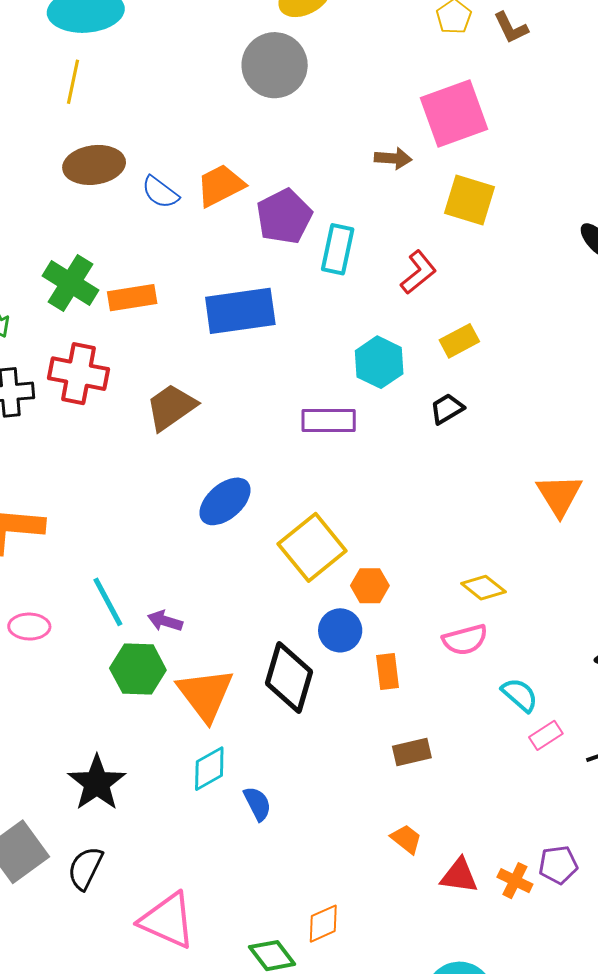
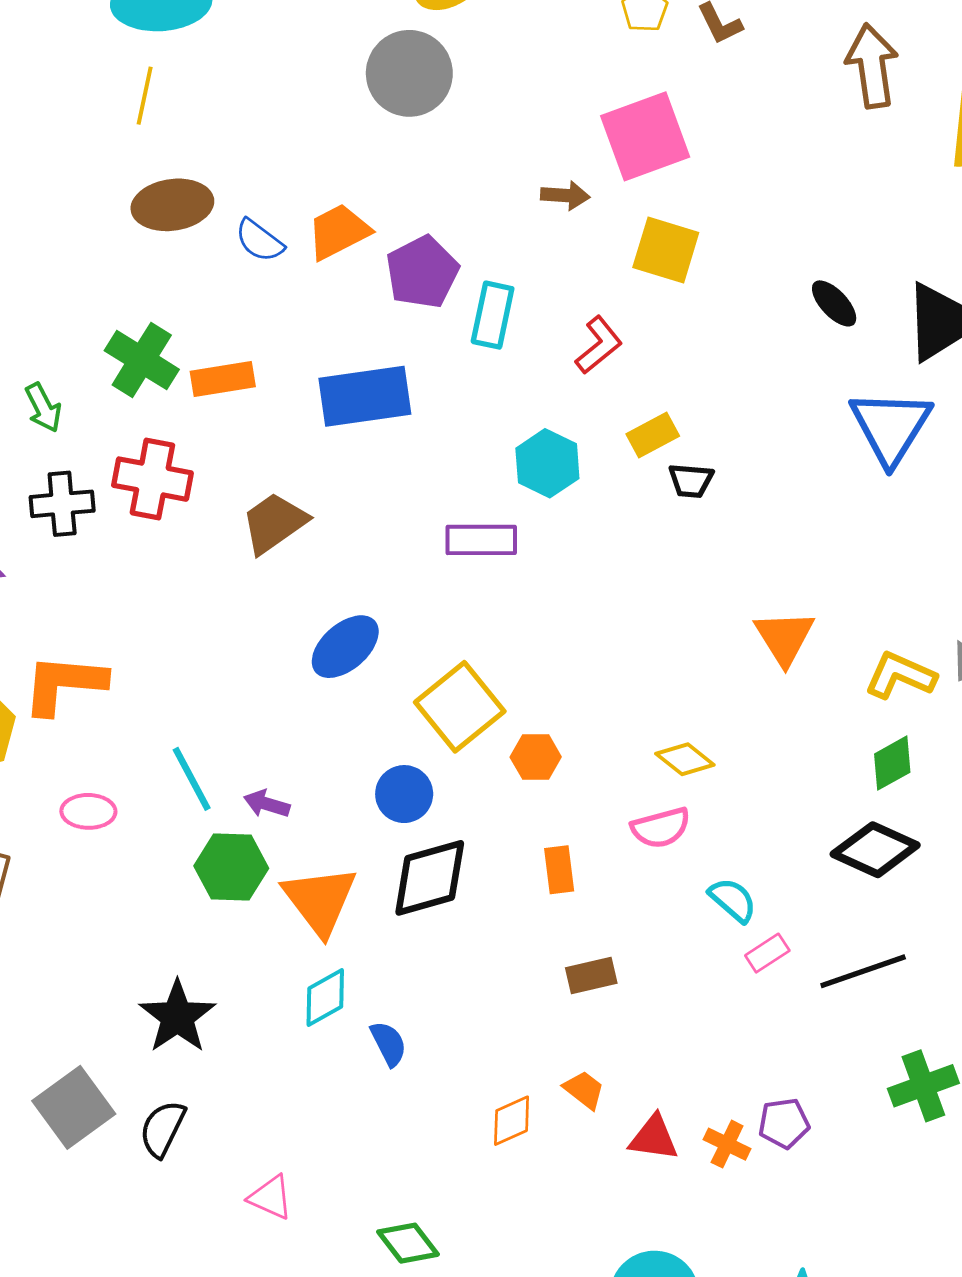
black trapezoid: (447, 409) -> (691, 481), moved, turned -144
blue circle: (340, 630) -> (404, 794), moved
black diamond: (289, 678) -> (430, 878), turned 58
pink triangle: (168, 921) -> (271, 1197), size x0.6
orange diamond: (323, 924) -> (512, 1121), moved

